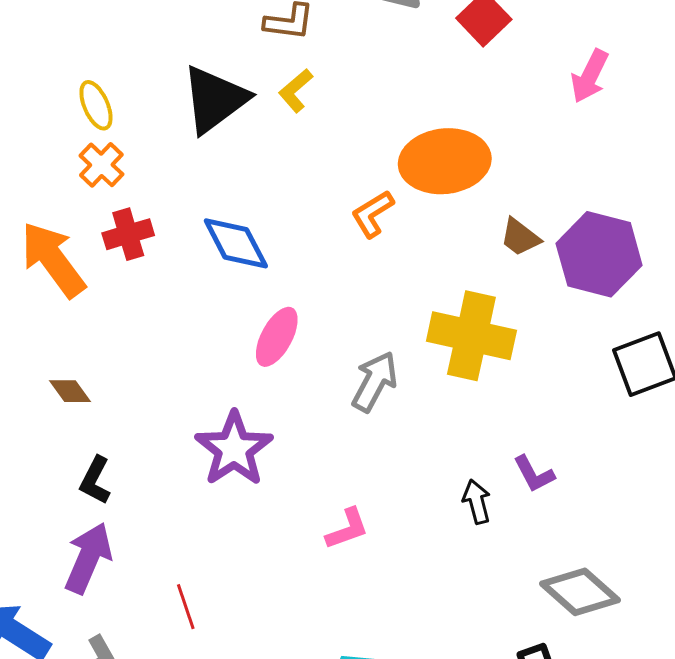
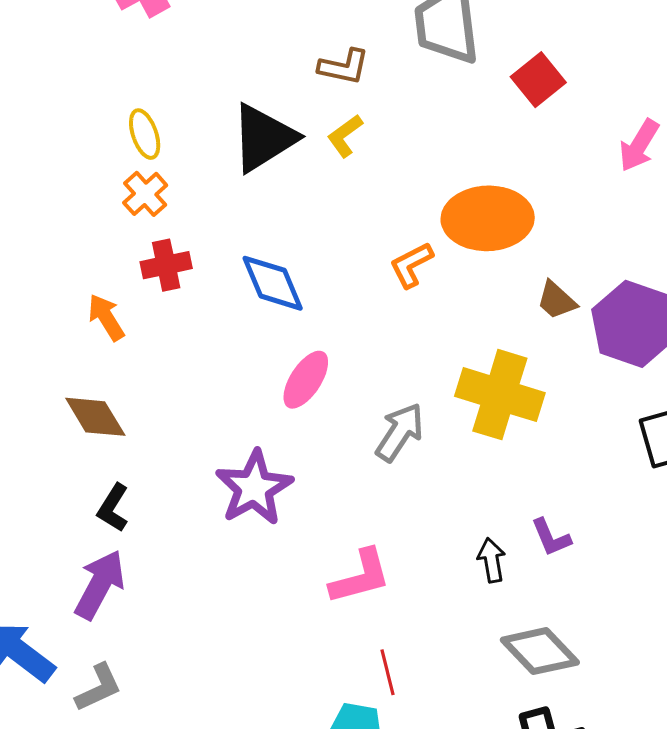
orange arrow: (53, 259) -> (106, 317), moved, size x0.6
brown diamond: (70, 391) -> (95, 417), size x1.5
pink L-shape: (347, 529) -> (360, 577), size x1.4
gray diamond: (580, 592) -> (540, 651), moved
red line: (186, 607) -> (388, 672), moved

